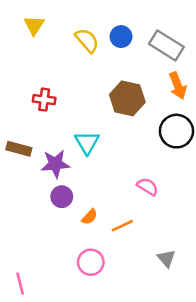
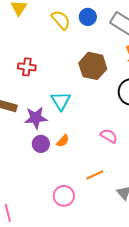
orange semicircle: (90, 217) -> (63, 141), moved
orange line: (122, 226) -> (95, 175), moved

